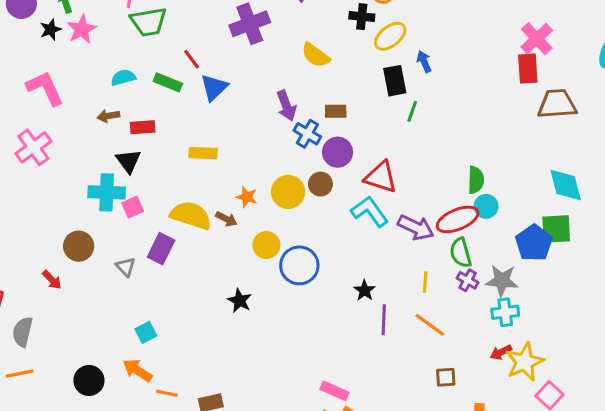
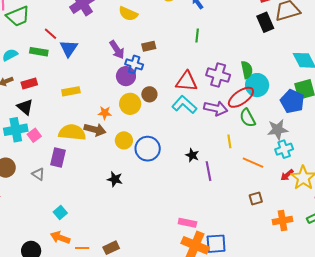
black rectangle: (395, 81) -> (265, 22), moved
purple circle: (338, 152) -> (126, 76), moved
cyan circle: (486, 206) -> (257, 85), size x1.5
brown arrow: (226, 219) -> (95, 130), size x1.5
purple cross: (468, 280) -> (218, 75), moved, size x1.6
orange line: (430, 325) -> (253, 163), moved

